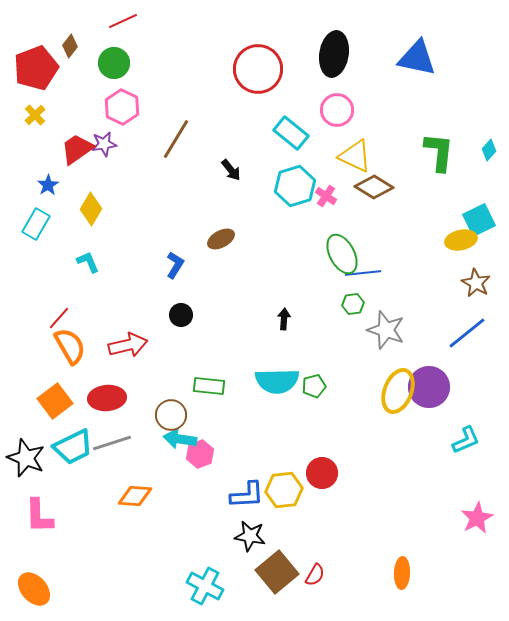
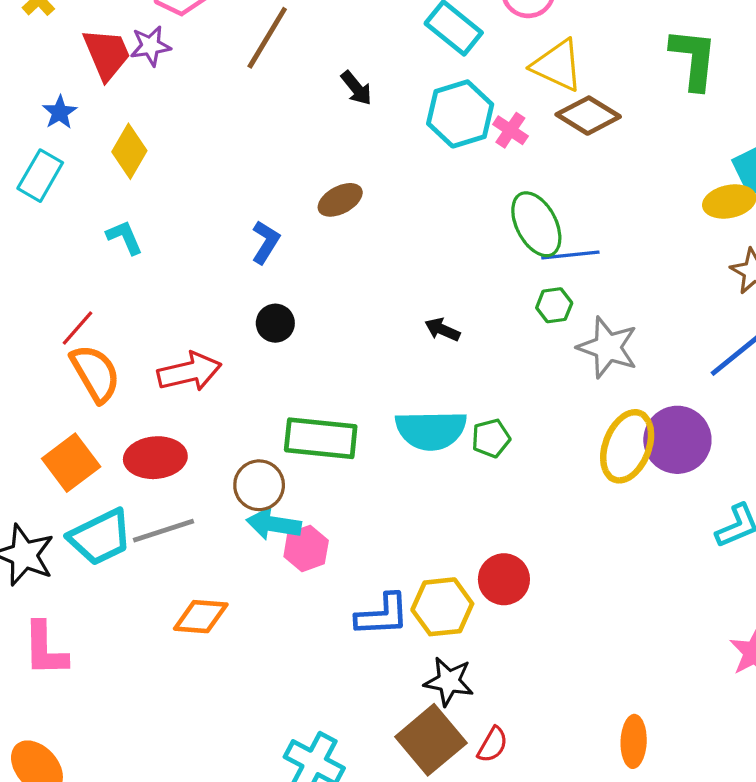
red trapezoid: (77, 149) -> (107, 54), turned 102
black arrow: (284, 319) -> (442, 330), turned -70
green rectangle: (209, 386) -> (321, 438), size x1.4
black star: (250, 536) -> (449, 681), moved

